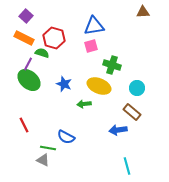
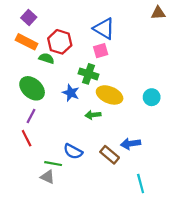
blue triangle: (94, 26) -> (104, 29), turned 40
purple line: (28, 64) -> (31, 116), moved
green cross: (112, 65) -> (89, 74), moved
brown rectangle: (132, 112) -> (110, 155), moved

